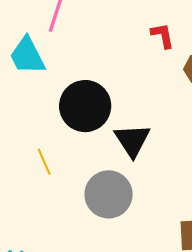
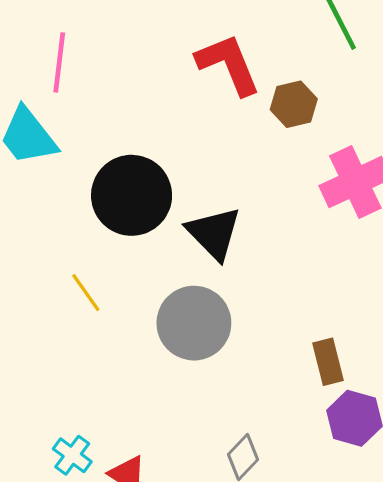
red L-shape: (163, 36) -> (228, 64), size x1.6

